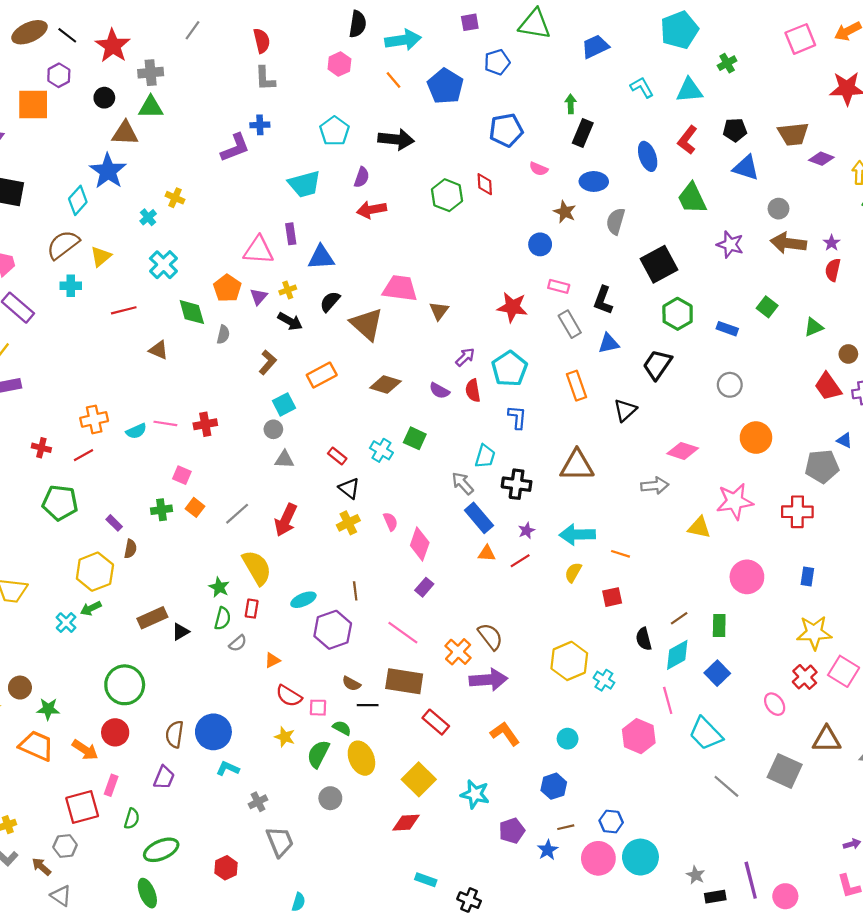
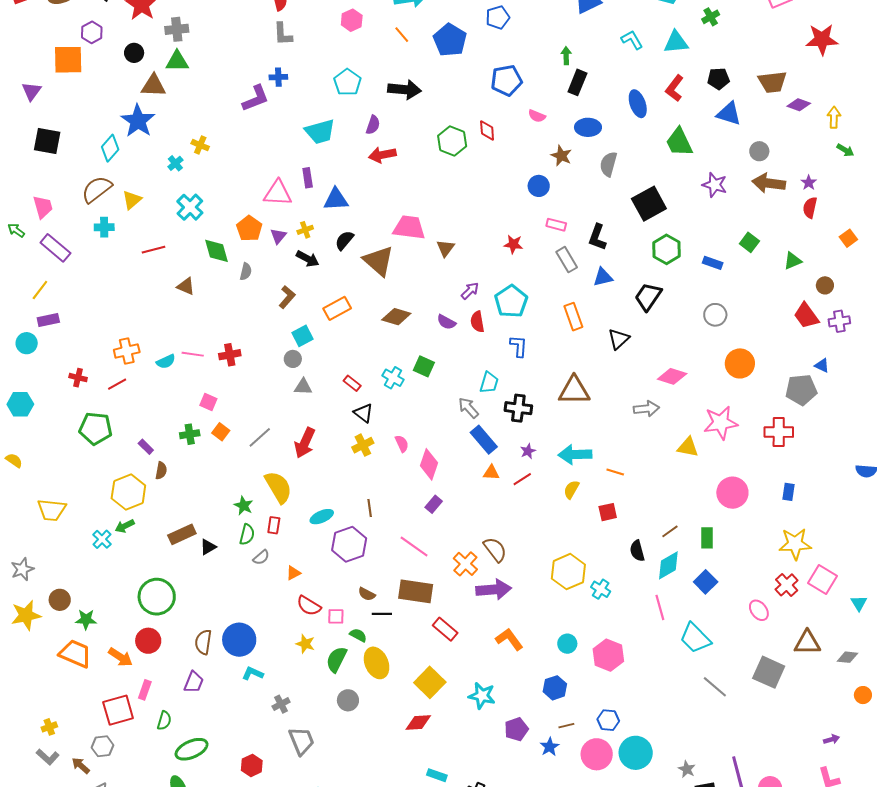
red star: (512, 307) -> (513, 244), size x0.7
pink hexagon: (639, 736) -> (608, 655), moved

